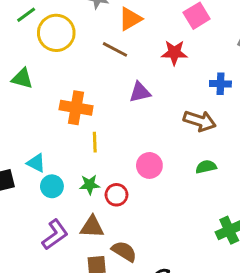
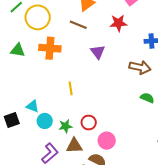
purple triangle: (140, 92) -> (98, 52), turned -49
orange cross: (76, 108) -> (50, 48), moved
pink circle: (149, 165) -> (107, 141), moved
green semicircle: (206, 167) -> (147, 98), turned 40
green star: (90, 185) -> (65, 126), moved

